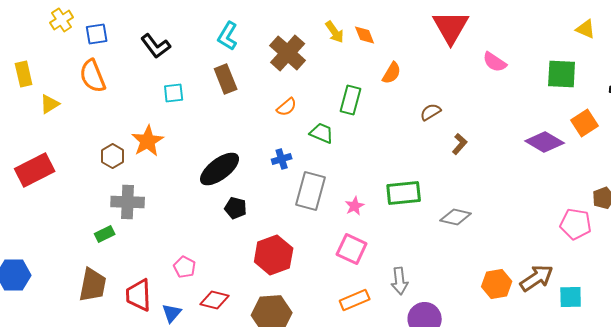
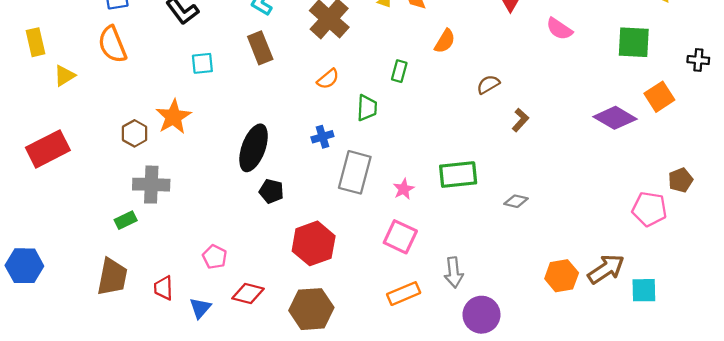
green rectangle: (351, 100) -> (399, 71), size x0.7
green trapezoid: (322, 133) -> (367, 108), turned 70
black ellipse: (220, 169) -> (254, 148), turned -33
gray diamond: (456, 217) -> (516, 201), size x0.7
red trapezoid: (139, 295) -> (163, 288), size x0.7

